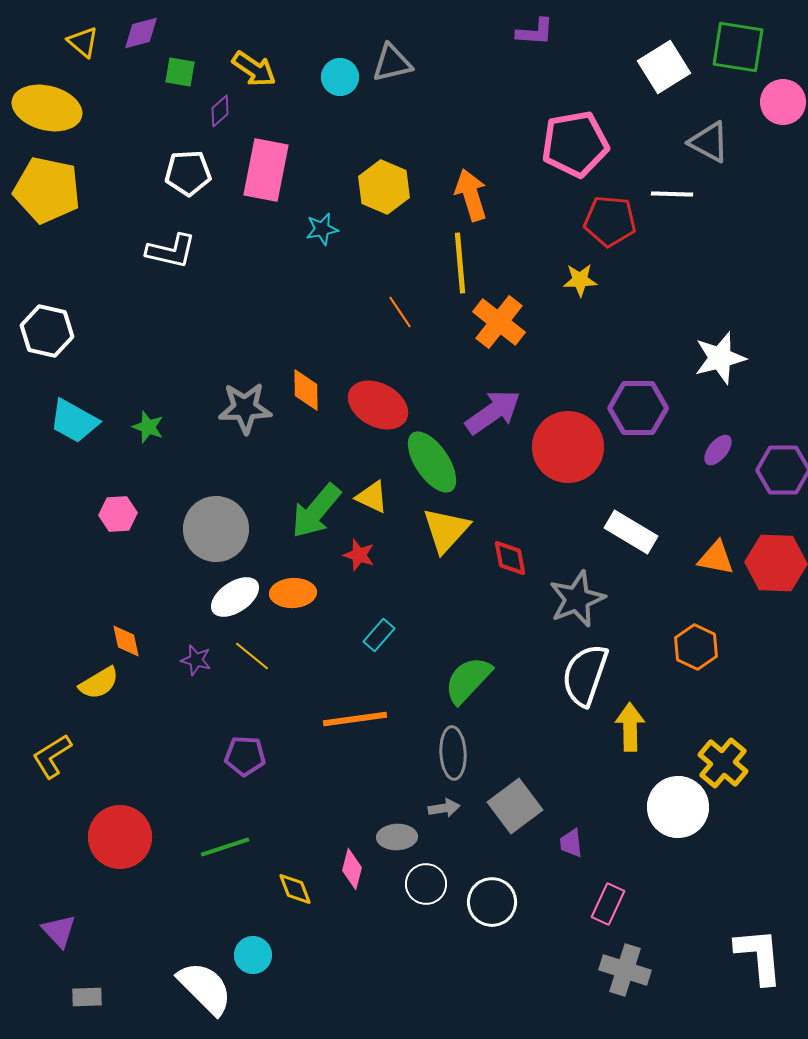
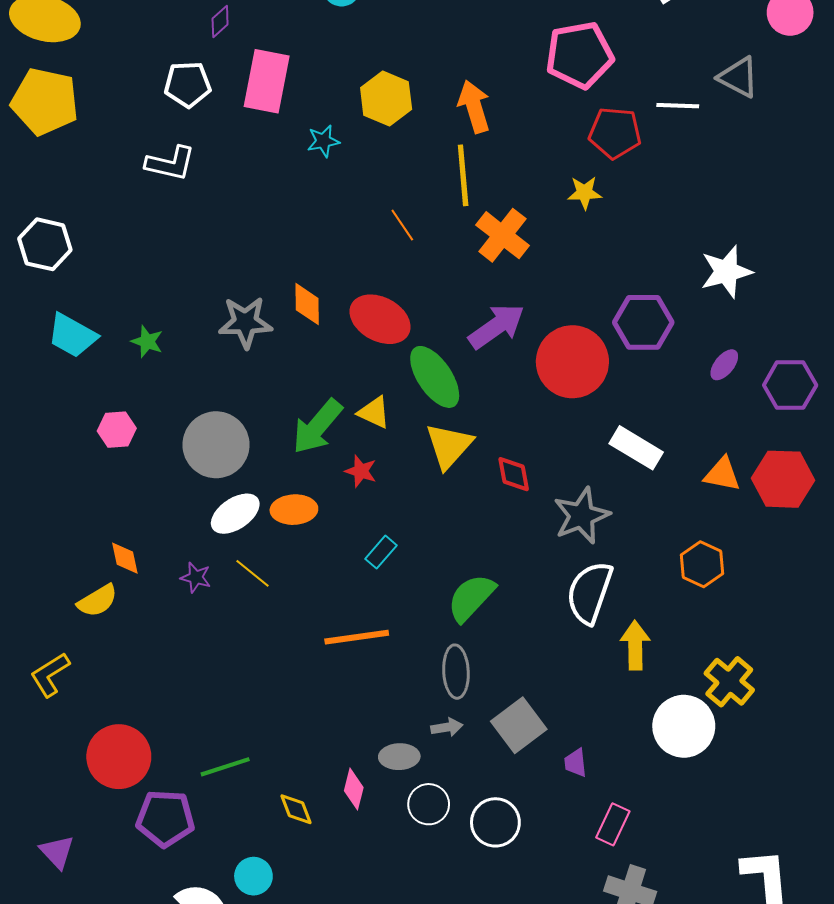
gray triangle: (709, 142) -> (738, 77), moved
purple pentagon: (245, 756) -> (165, 818), moved, size x1.4

